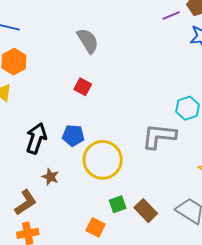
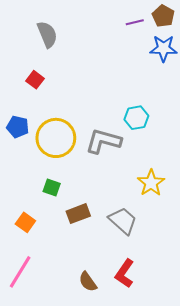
yellow circle: (103, 160) -> (56, 138), moved
green square: (118, 204) -> (52, 188), moved, turned 30
brown rectangle: (146, 211) -> (78, 214), turned -75

